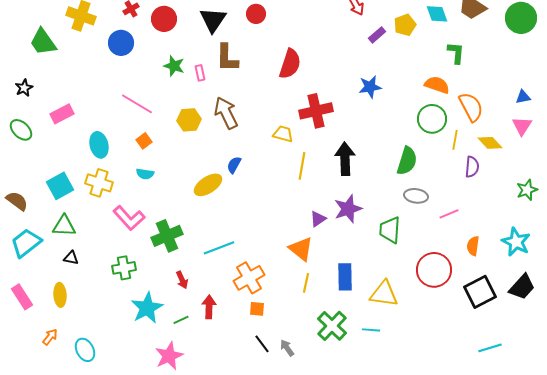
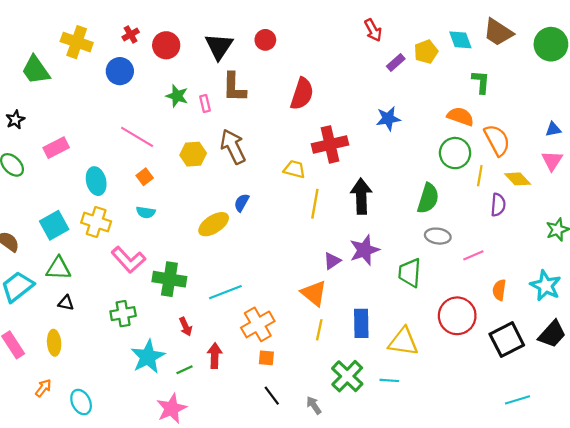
green cross: (167, 236) -> (169, 279), turned 32
gray arrow: (287, 348) -> (314, 405), moved

